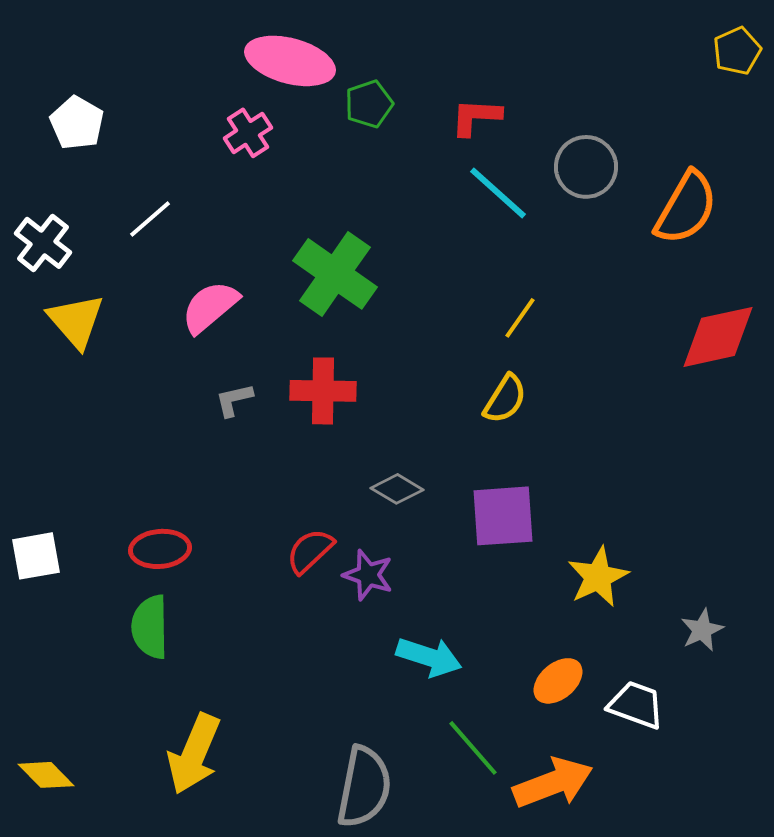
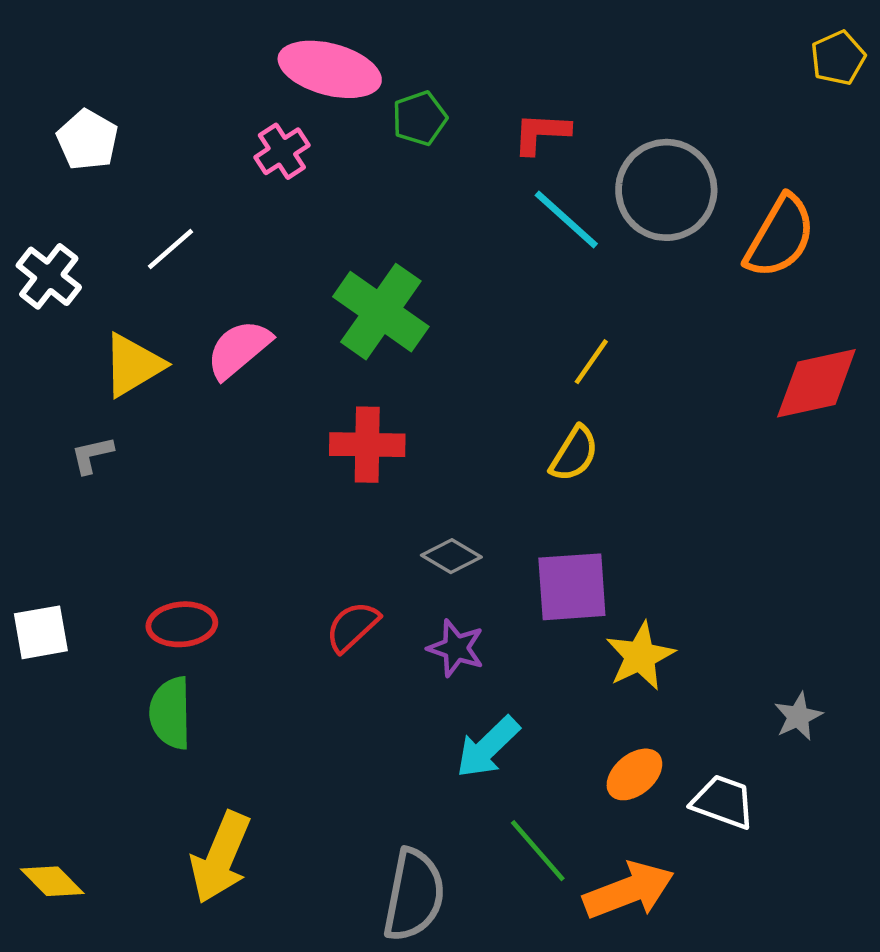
gray circle: (586, 167) -> (666, 190), size x1.4
yellow triangle: (76, 321) -> (133, 365), moved, turned 40
gray L-shape: (234, 400) -> (92, 455), moved
purple star: (368, 575) -> (456, 648), moved
yellow star: (598, 577) -> (640, 656), moved
cyan arrow: (429, 657) -> (488, 747), turned 118

